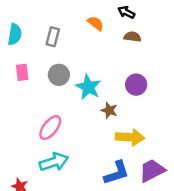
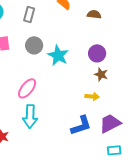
brown star: (109, 110) -> (101, 74), moved
yellow arrow: (130, 137) -> (92, 96), size x0.6
cyan arrow: (54, 162) -> (30, 116), turned 110

